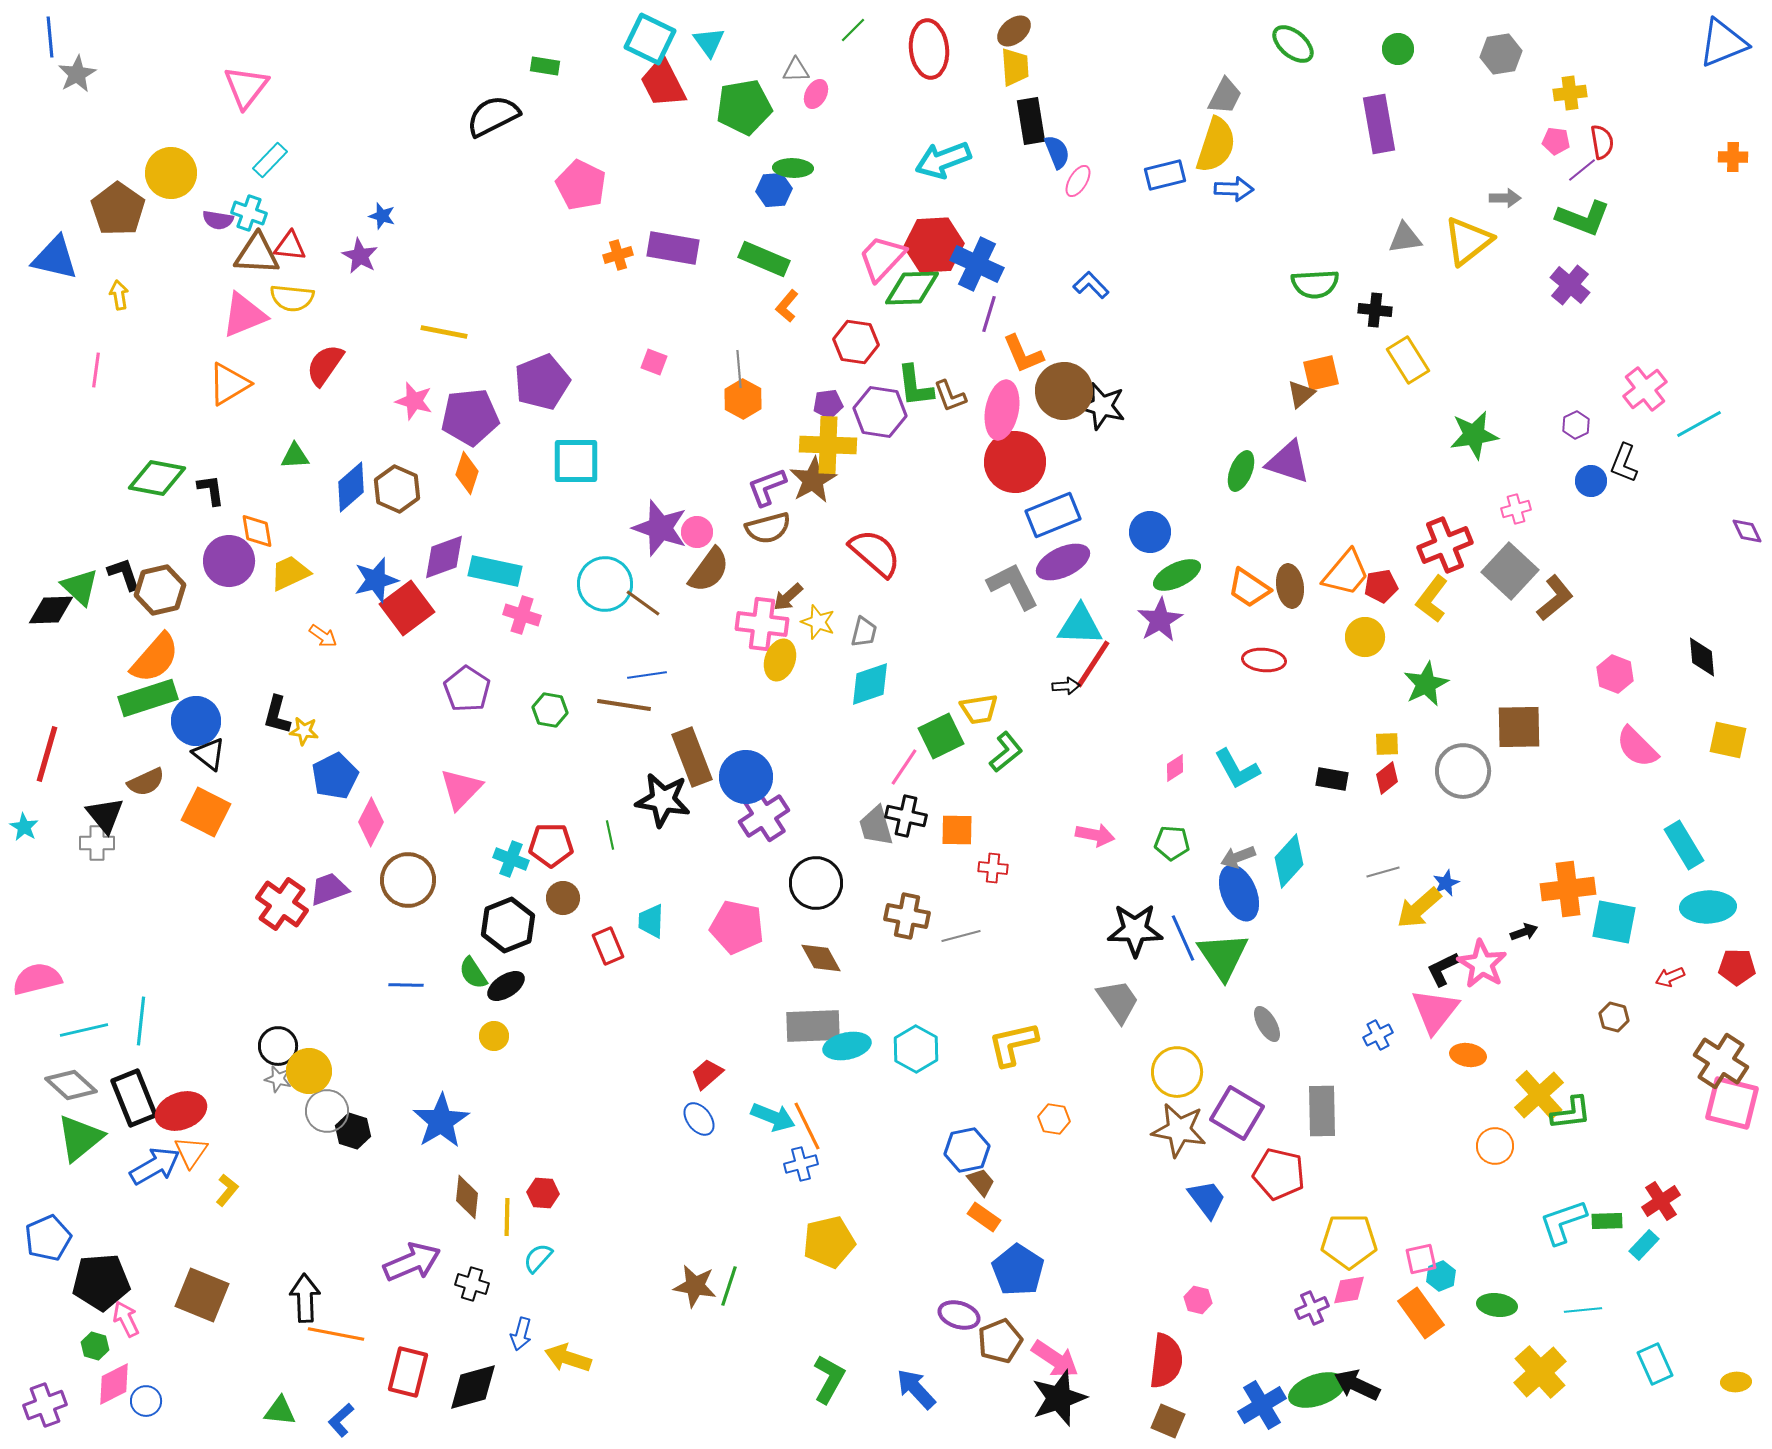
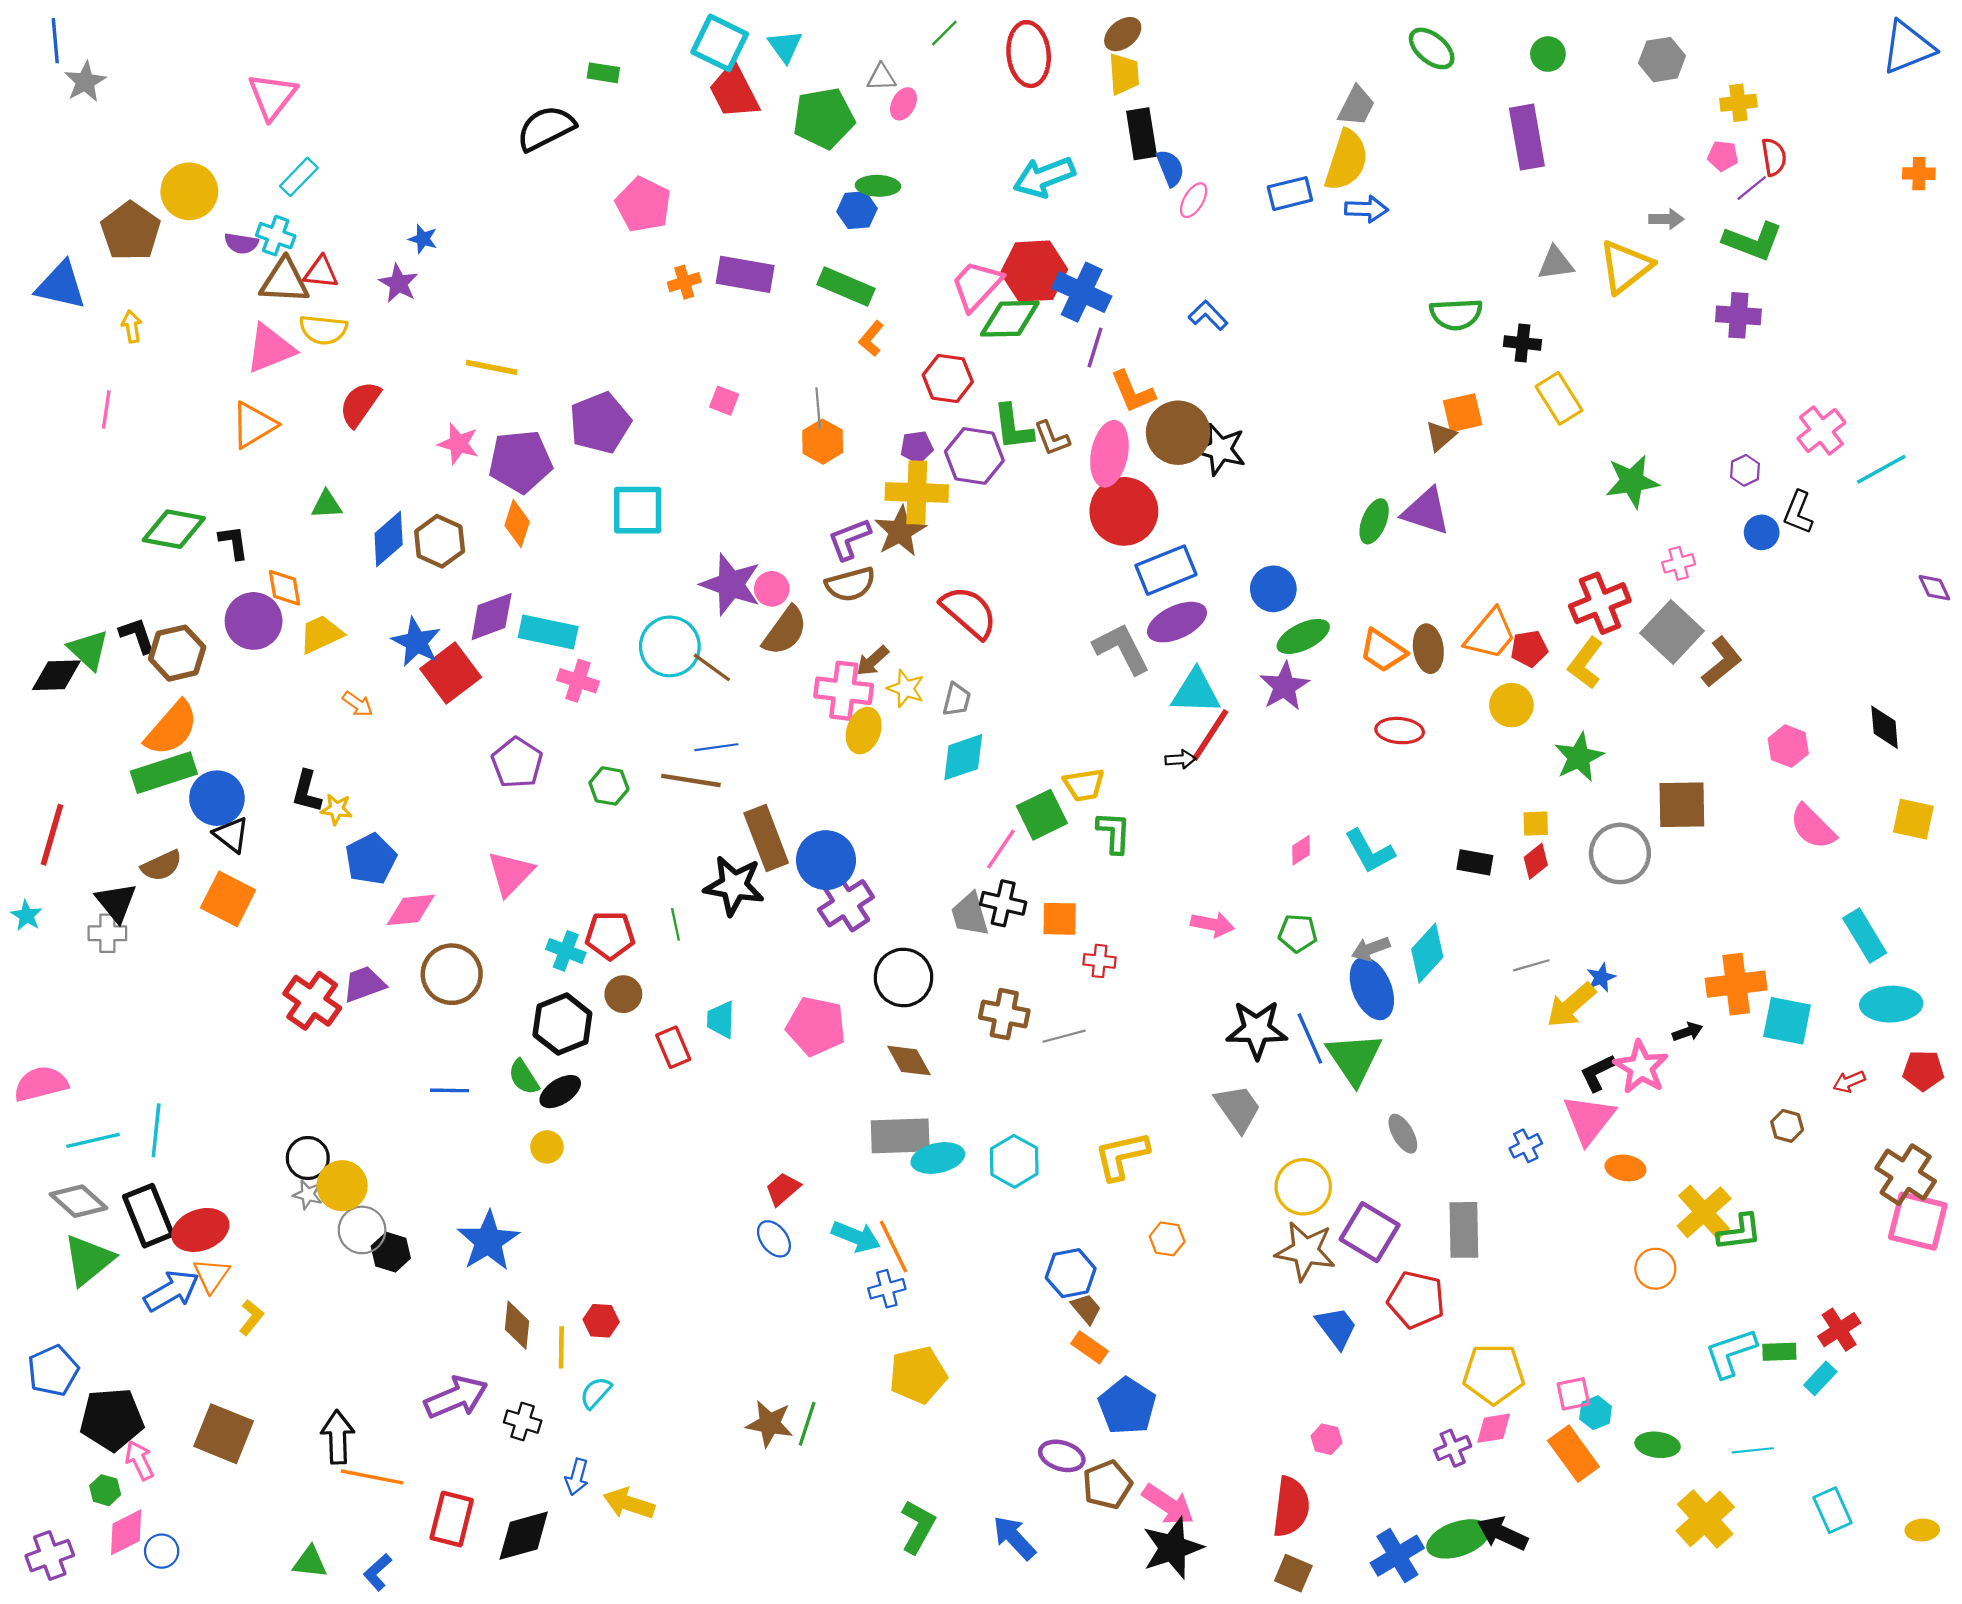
purple cross: (1570, 285) -> (1738, 315), turned -36
blue star: (376, 580) -> (416, 642), turned -30
green L-shape: (1006, 752) -> (1114, 832), turned -48
pink diamond: (371, 822) -> (411, 910), turned 57

